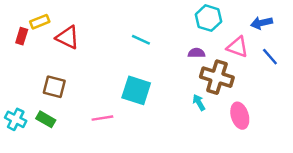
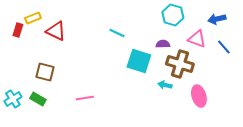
cyan square: (136, 90) -> (139, 61), moved
cyan arrow: (199, 102) -> (165, 85), turned -48
cyan cross: (16, 119) -> (13, 99), turned 30

